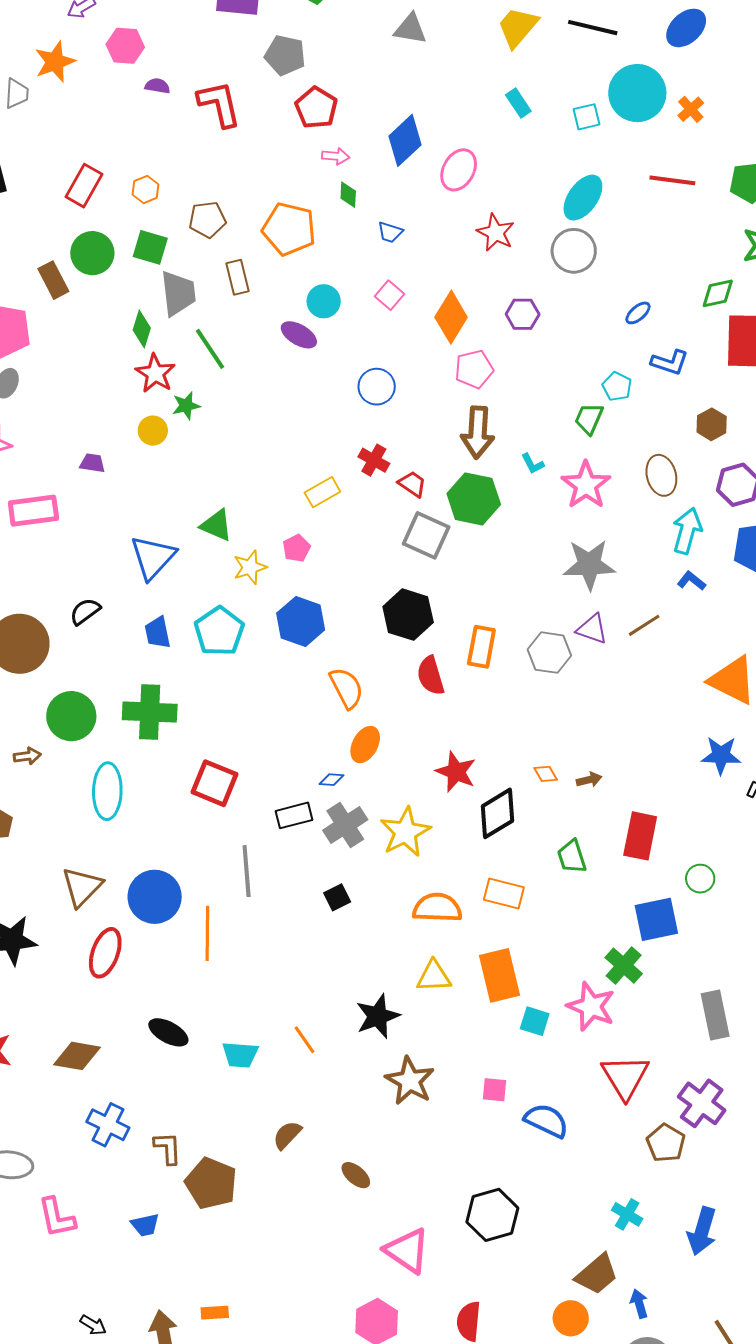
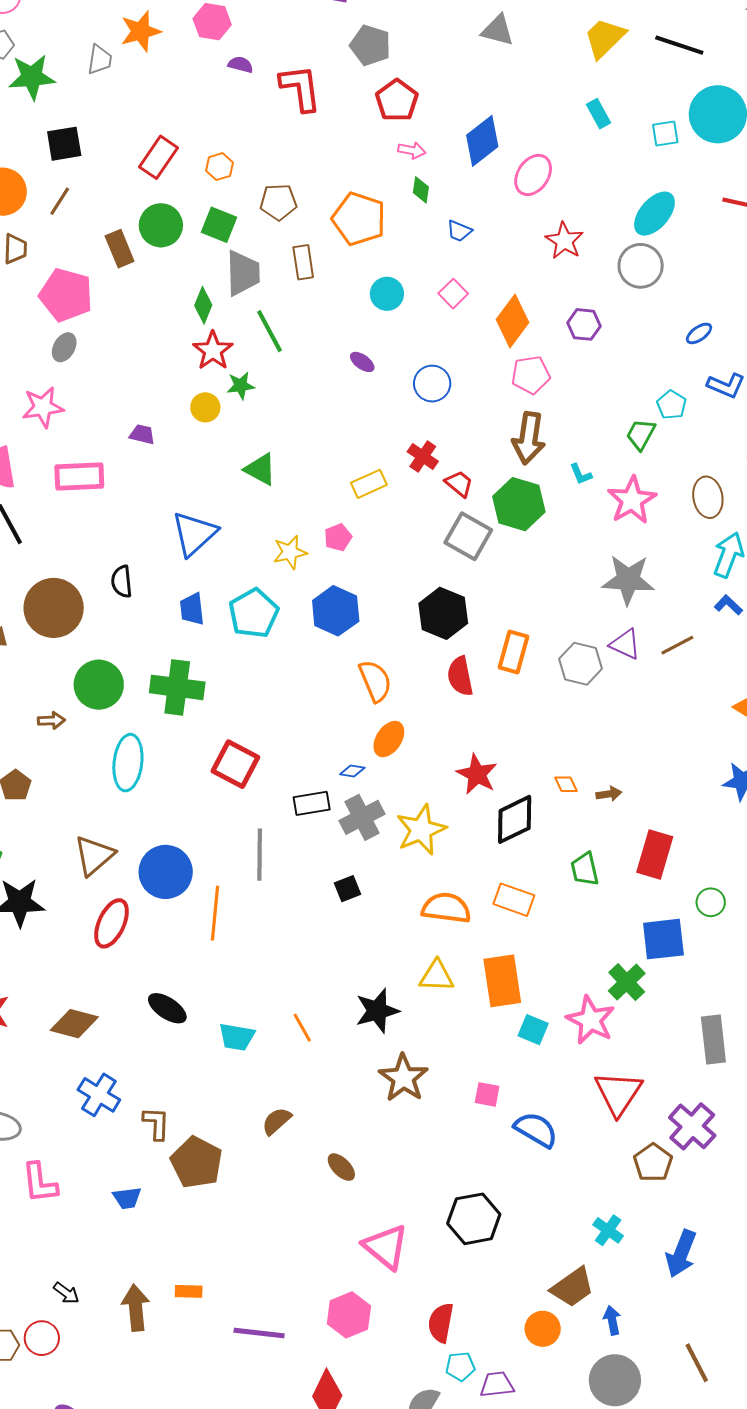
purple ellipse: (299, 335) -> (362, 362), moved, size x0.7
green triangle: (216, 525) -> (260, 469), moved
black semicircle: (85, 611) -> (122, 581), turned -64

